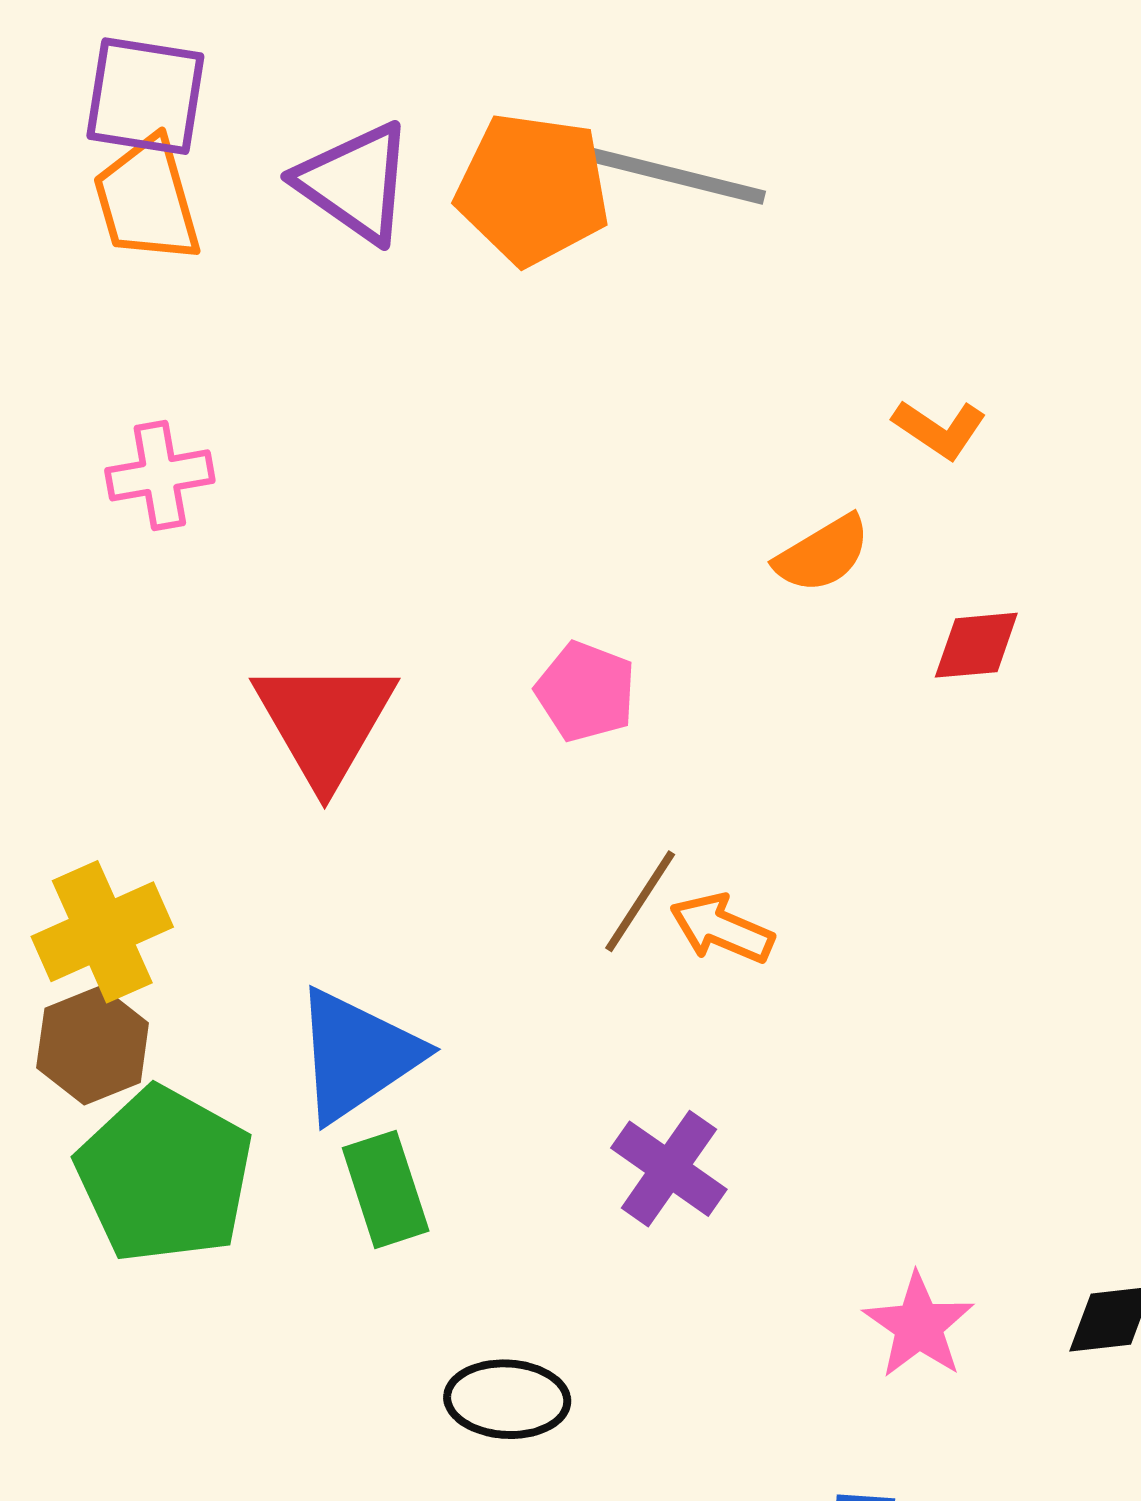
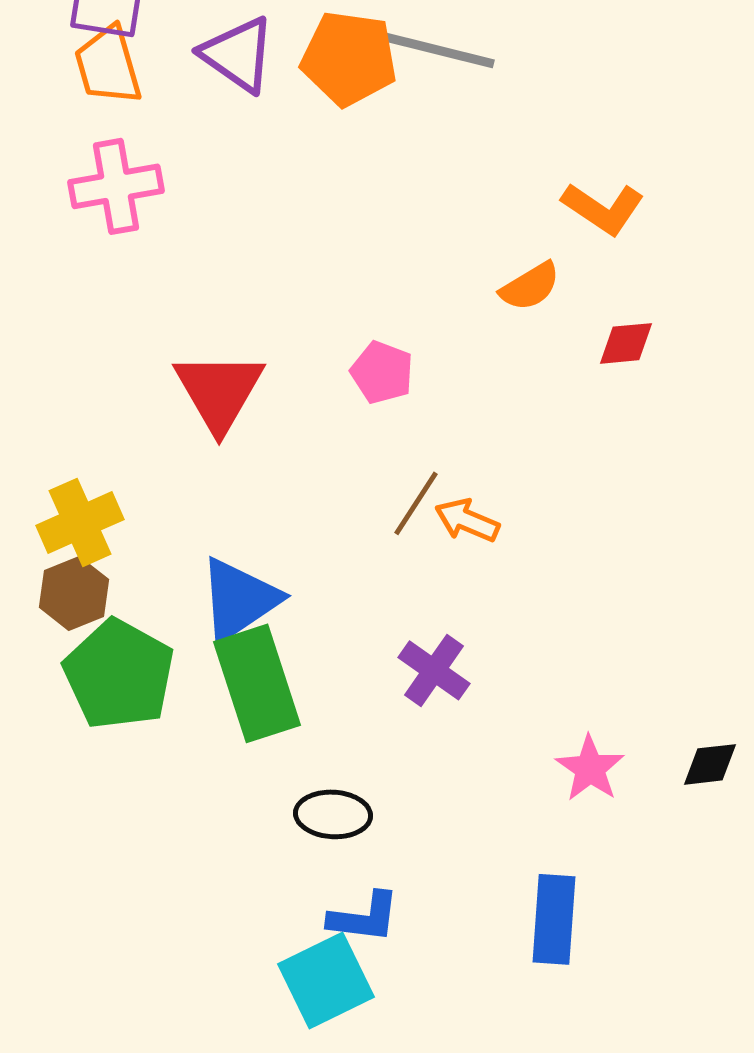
orange L-shape: (939, 429) -> (603, 208), size x1.4
pink cross: (160, 475) -> (116, 186), moved, size x1.4
green rectangle: (386, 1189) -> (257, 683), size x1.6

